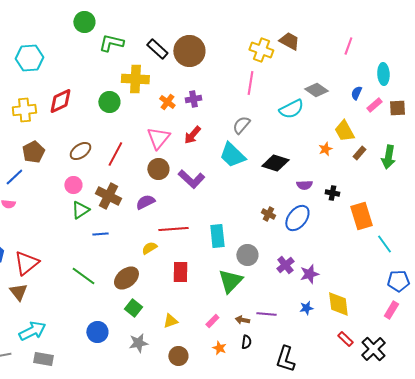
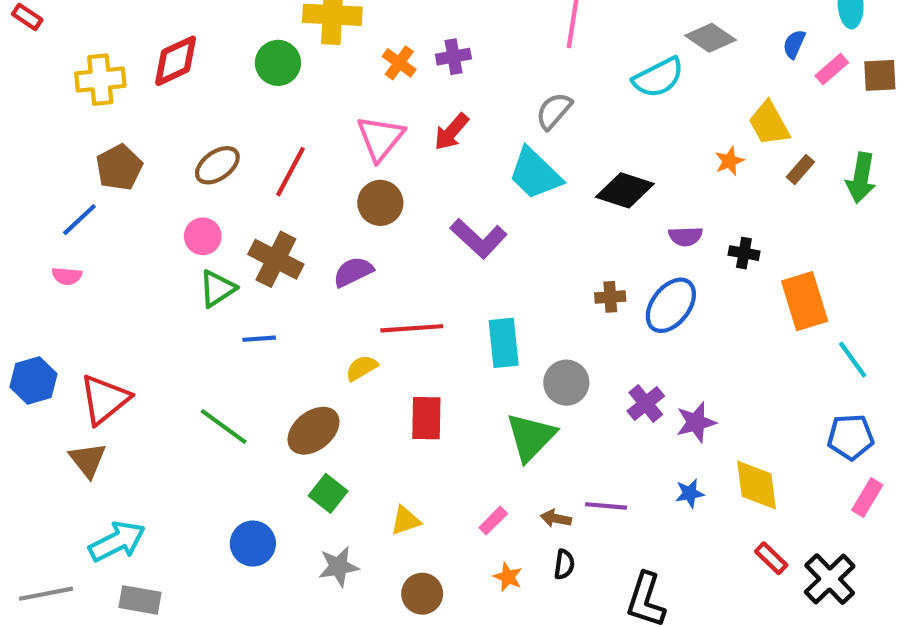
purple L-shape: (191, 179) -> (479, 238), moved
brown cross: (268, 214) -> (610, 297), turned -32
blue pentagon: (398, 281) -> (851, 437), moved

